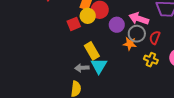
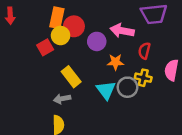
gray circle: (137, 34) -> (127, 87), moved
cyan triangle: (99, 66) -> (106, 90), moved

